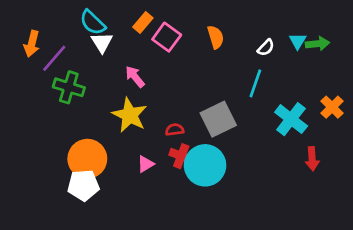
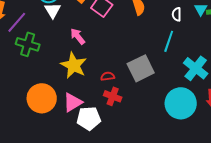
white semicircle: (266, 48) -> (177, 14), turned 136
pink triangle: (146, 164) -> (73, 102), moved, size x1.5
cyan circle: (205, 165) -> (181, 103), moved
white pentagon: (83, 185) -> (89, 118), moved

